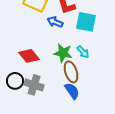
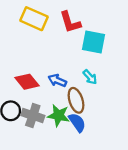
blue arrow: (55, 22) -> (57, 80), moved
green star: (63, 53) -> (58, 115), moved

